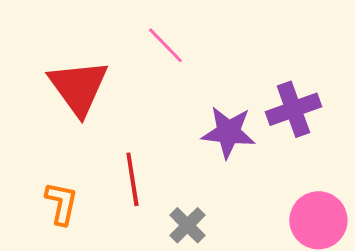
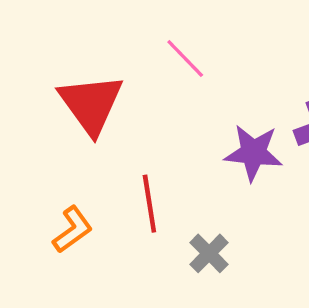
orange L-shape: (61, 203) -> (73, 230), turned 42

